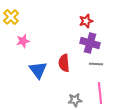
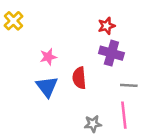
pink star: (23, 41) -> (48, 57), moved
gray line: (96, 64) -> (129, 85), moved

